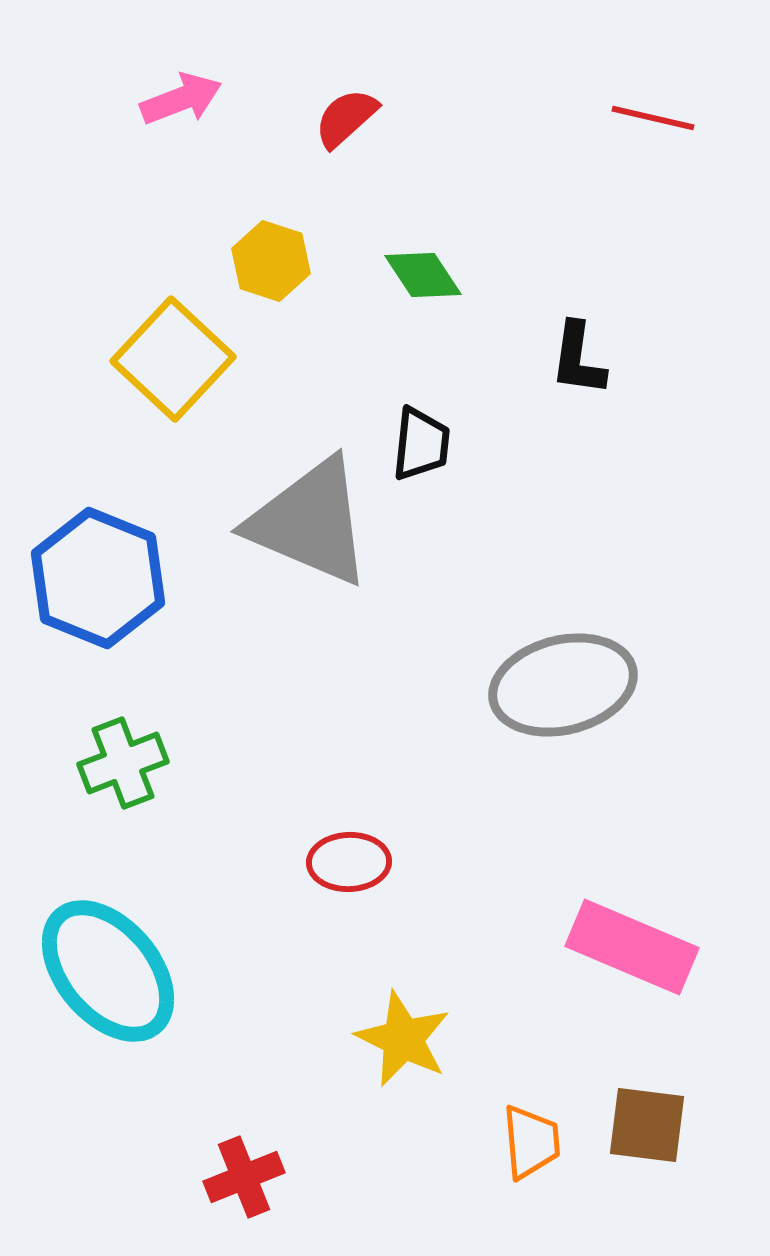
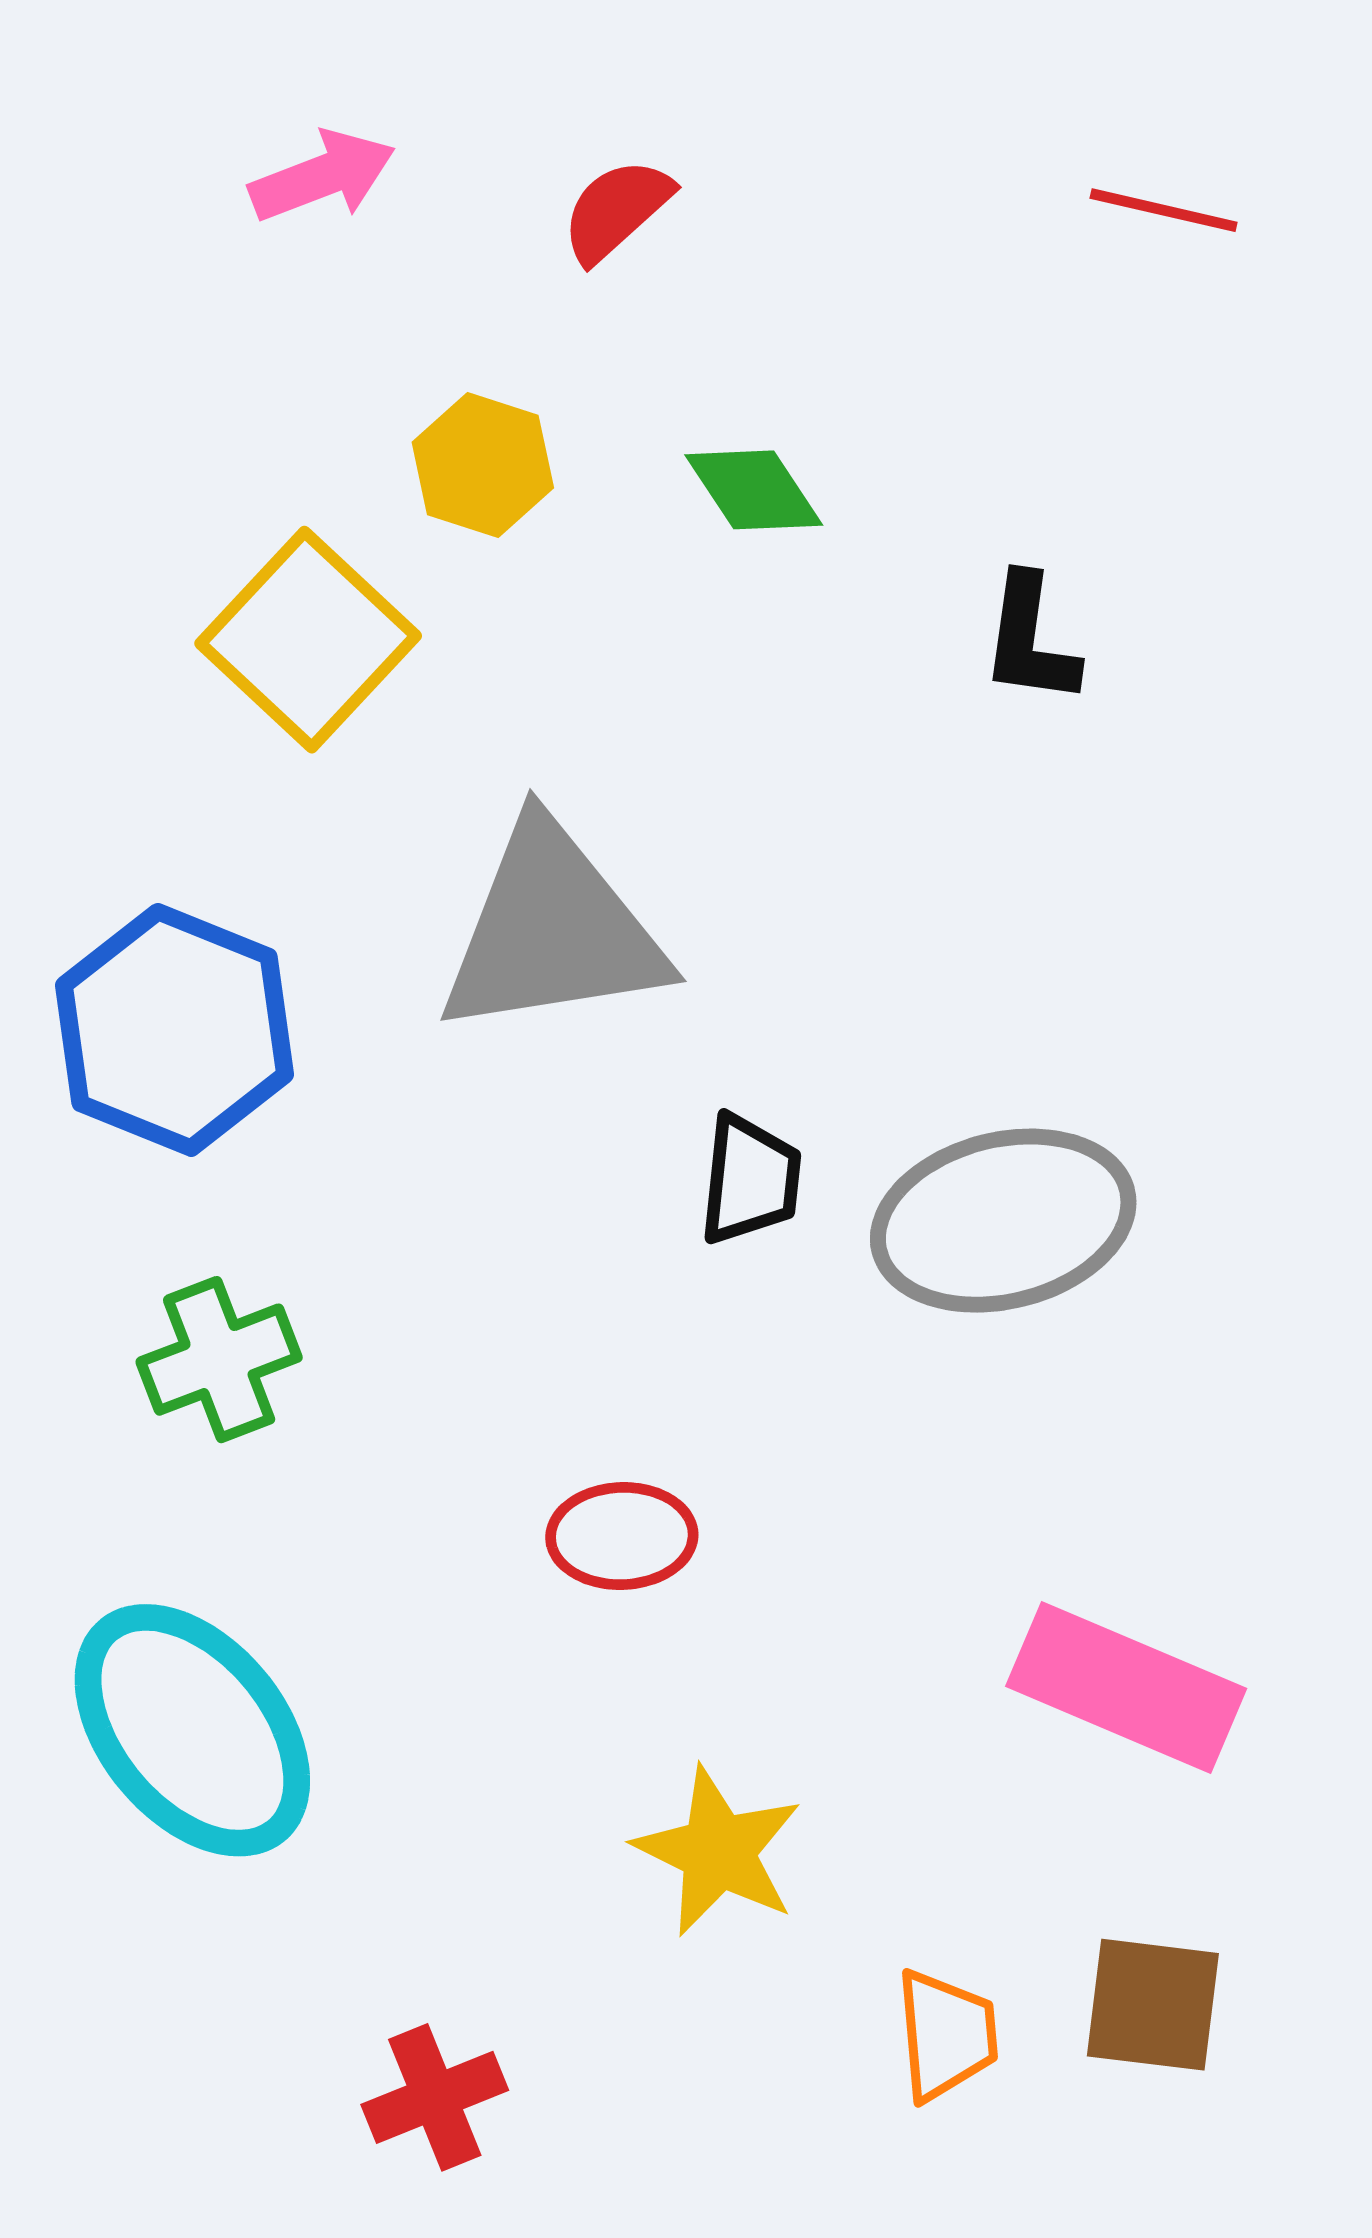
black trapezoid: (421, 444) -> (750, 1180), moved
gray triangle: (310, 522) -> (552, 930), turned -32

